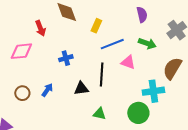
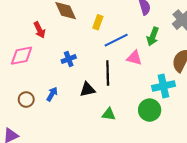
green arrow: (147, 43) -> (153, 36), turned 96

